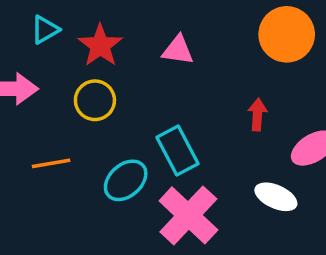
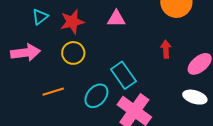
red star: (100, 45) -> (72, 22), turned 30
white ellipse: (276, 197) -> (195, 97), moved

